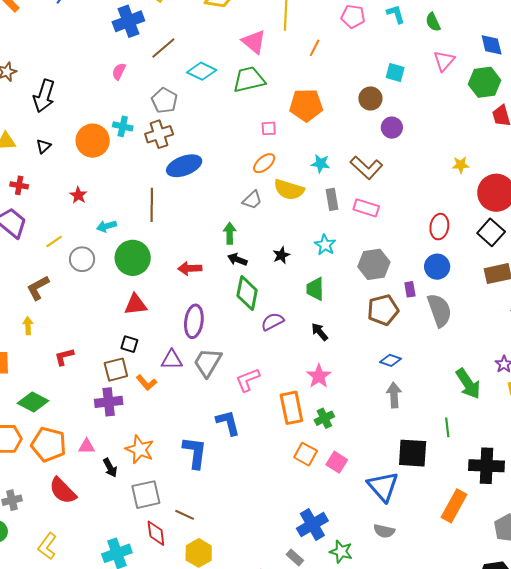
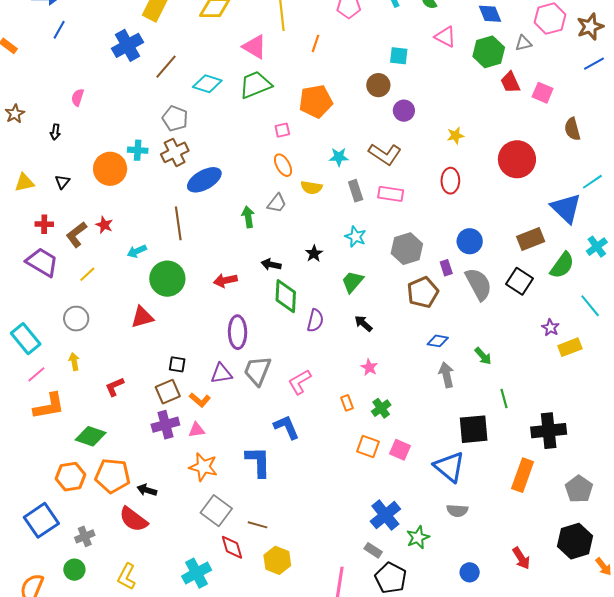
pink triangle: (444, 61) -> (445, 37), turned -35
pink semicircle: (119, 71) -> (78, 97), moved
black arrow: (44, 96) -> (55, 132), size x0.5
orange ellipse: (264, 163) -> (283, 165), turned -70
yellow star: (461, 165) -> (455, 136), moved
yellow semicircle: (289, 190) -> (311, 188), size x0.7
red ellipse: (439, 227) -> (450, 181), moved
black square: (491, 232) -> (520, 281), moved
green arrow: (230, 233) -> (248, 217), moved
gray circle: (82, 259) -> (76, 319), moved
brown L-shape: (38, 288) -> (76, 234), moved
green trapezoid: (315, 289) -> (352, 282), turned 50
red triangle: (136, 305) -> (142, 317), moved
purple semicircle: (273, 322) -> (315, 321), turned 140
pink star: (319, 376) -> (369, 367), size x0.7
green arrow: (468, 384) -> (483, 356), moved, size x0.6
orange rectangle: (291, 408) -> (347, 403), size x0.5
pink triangle: (87, 446) -> (197, 430), moved
black arrow: (110, 468) -> (147, 490), moved, turned 144
gray square: (146, 495) -> (216, 511), turned -32
green star: (341, 552) -> (418, 537), turned -30

